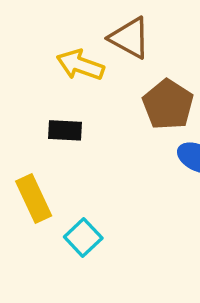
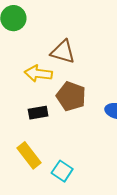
brown pentagon: (168, 105) -> (71, 96), moved

